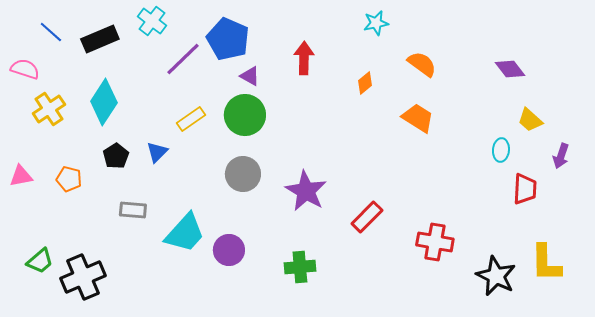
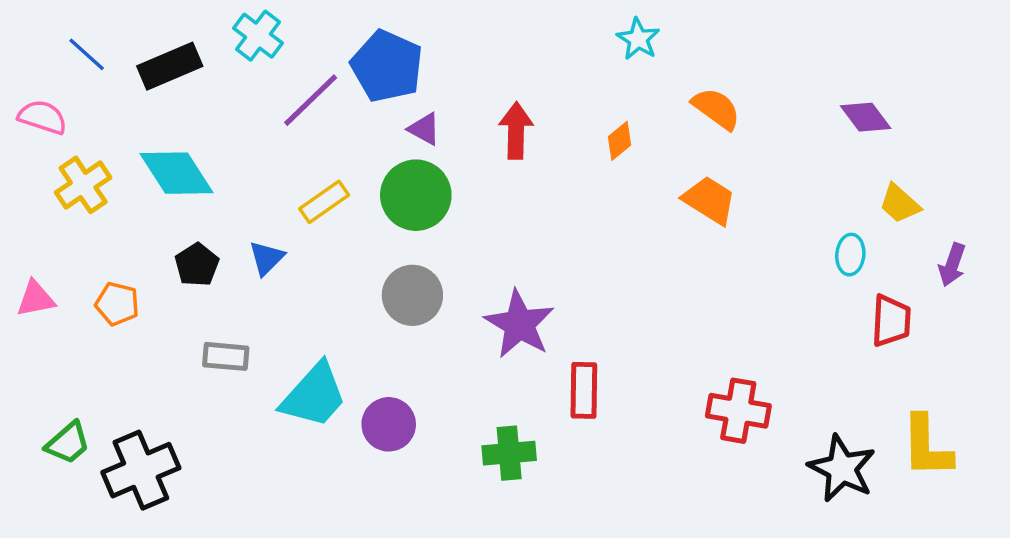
cyan star: (376, 23) -> (638, 39), turned -30
red arrow: (304, 58) -> (516, 131), moved
cyan diamond: (104, 102) -> (177, 173), turned -66
red rectangle: (367, 217) -> (584, 390), moved, turned -44

